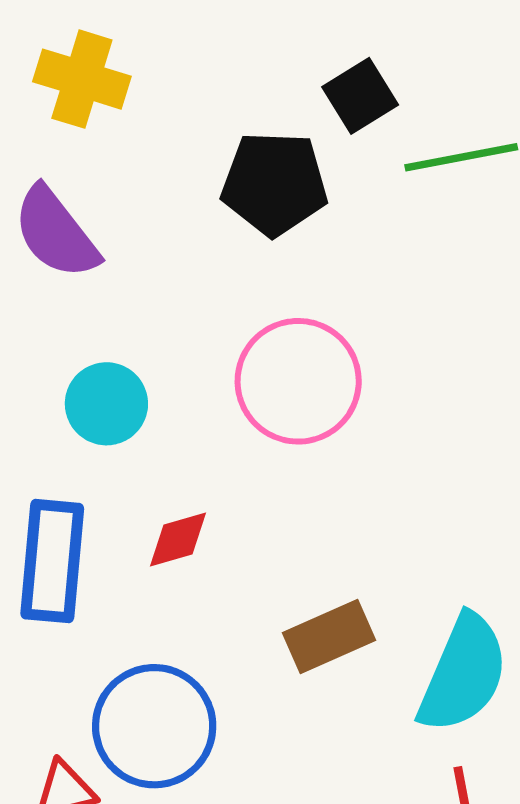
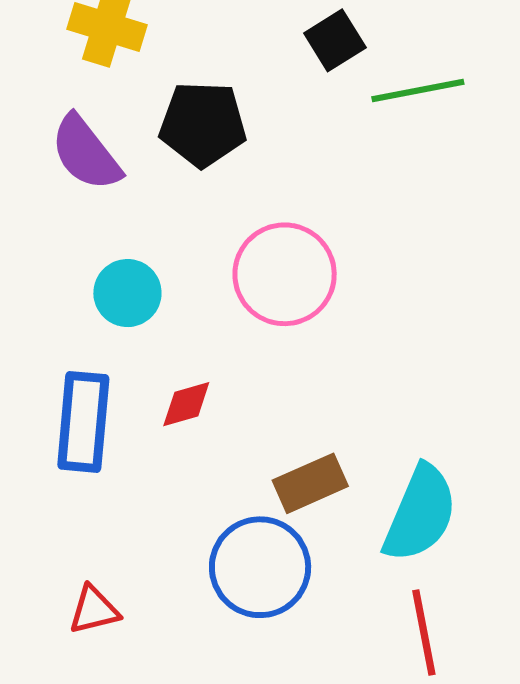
black pentagon: (274, 183) -> (203, 124), moved
blue circle: (154, 726) -> (260, 567), moved

